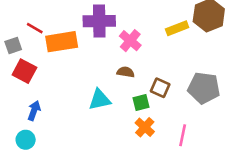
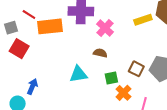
brown square: (160, 88) -> (136, 69), moved
blue arrow: (34, 111) -> (32, 87), moved
orange cross: (145, 127) -> (123, 93), moved

